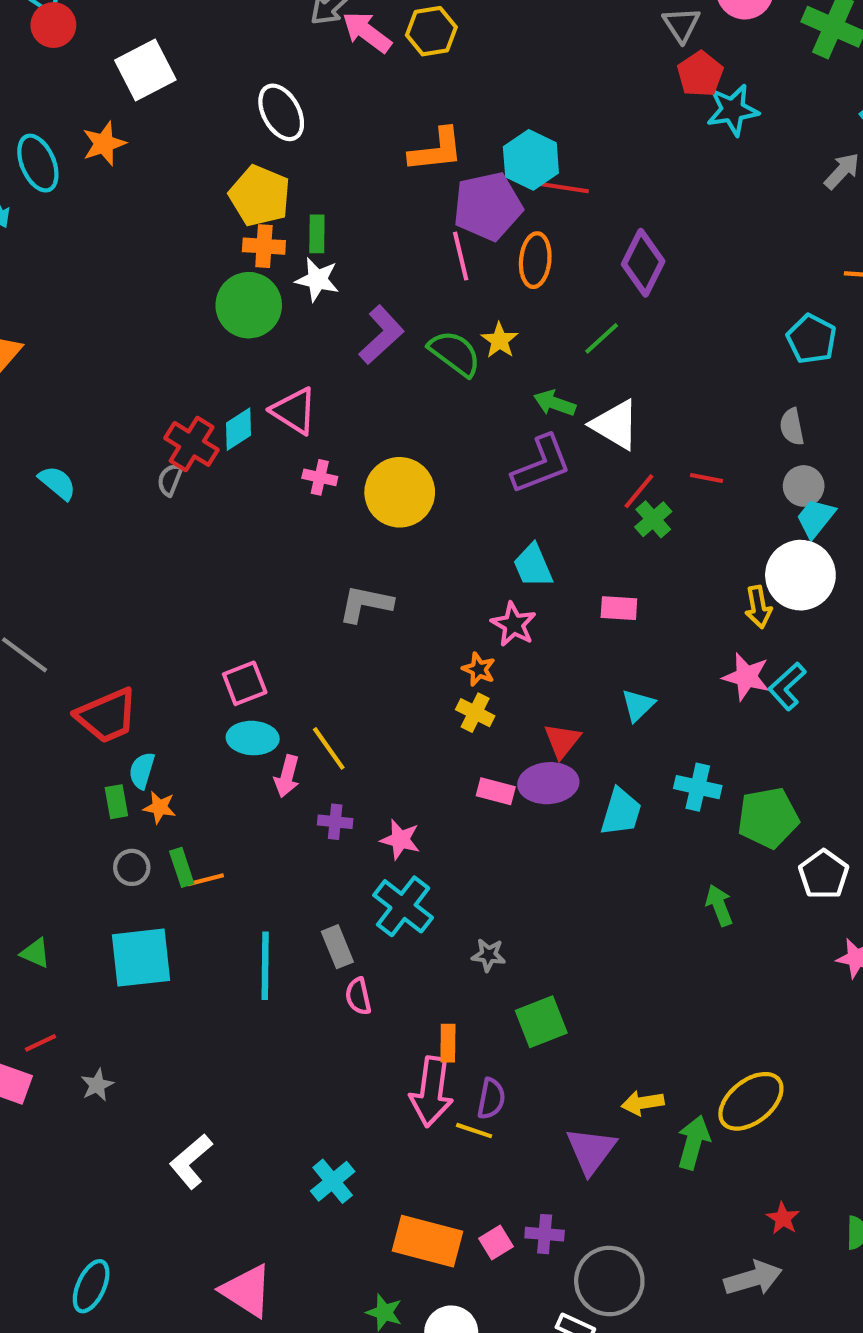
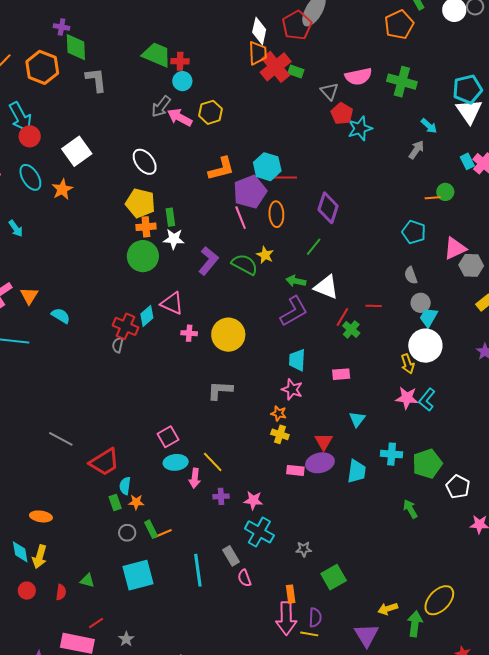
cyan ellipse: (38, 163) -> (30, 177), moved
cyan semicircle: (57, 483) -> (61, 316), moved
cyan trapezoid: (533, 566) -> (297, 360), turned 35

